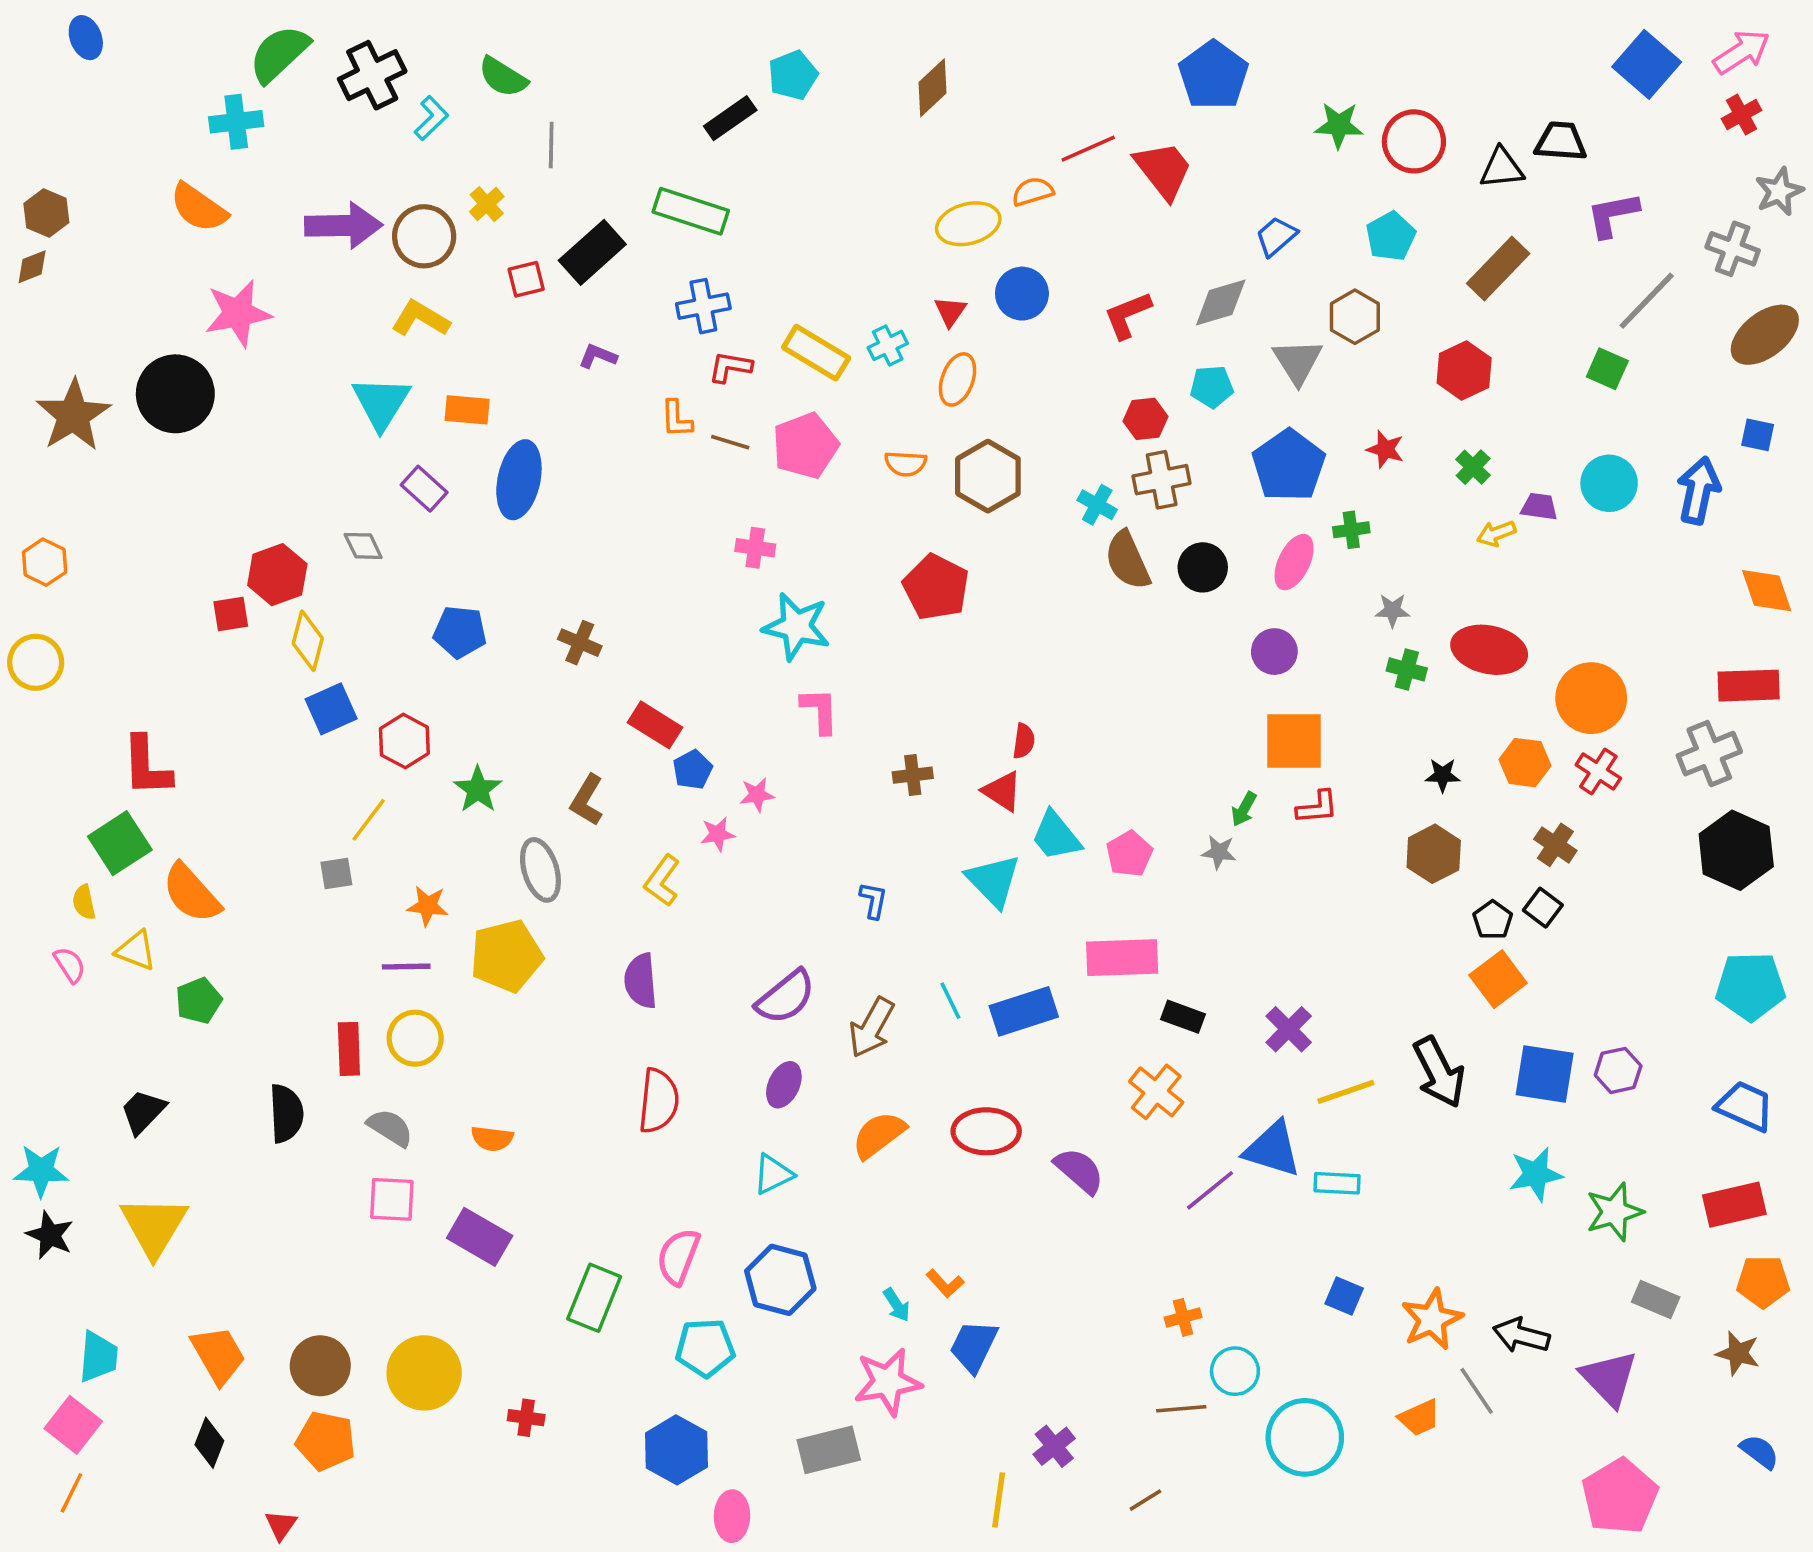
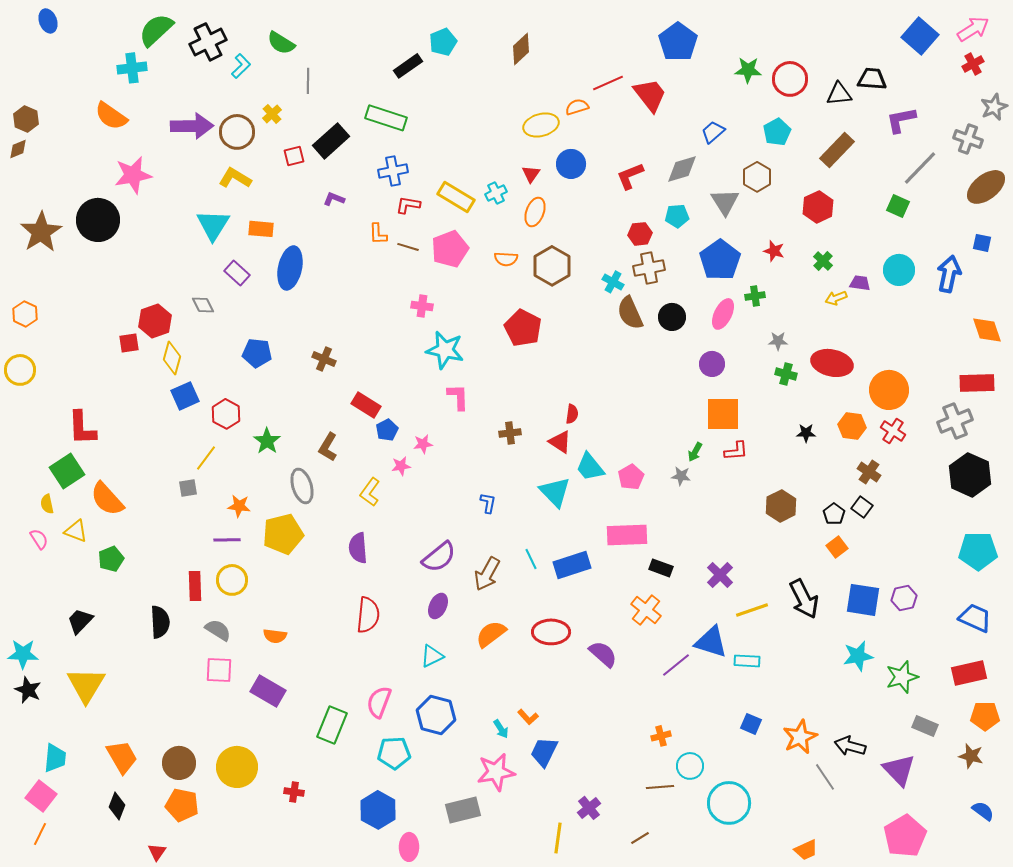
brown hexagon: (1434, 854) -> (781, 506), moved
orange square: (1498, 979) -> (837, 547), size x0.7
orange trapezoid: (1419, 1418) -> (806, 850), moved

